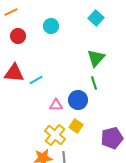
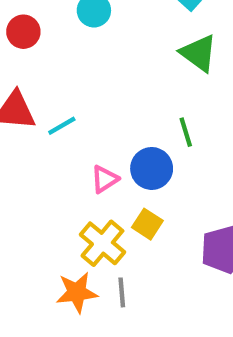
green triangle: (96, 58) -> (199, 53), moved, turned -36
pink triangle: (56, 105) -> (105, 179), turned -32

